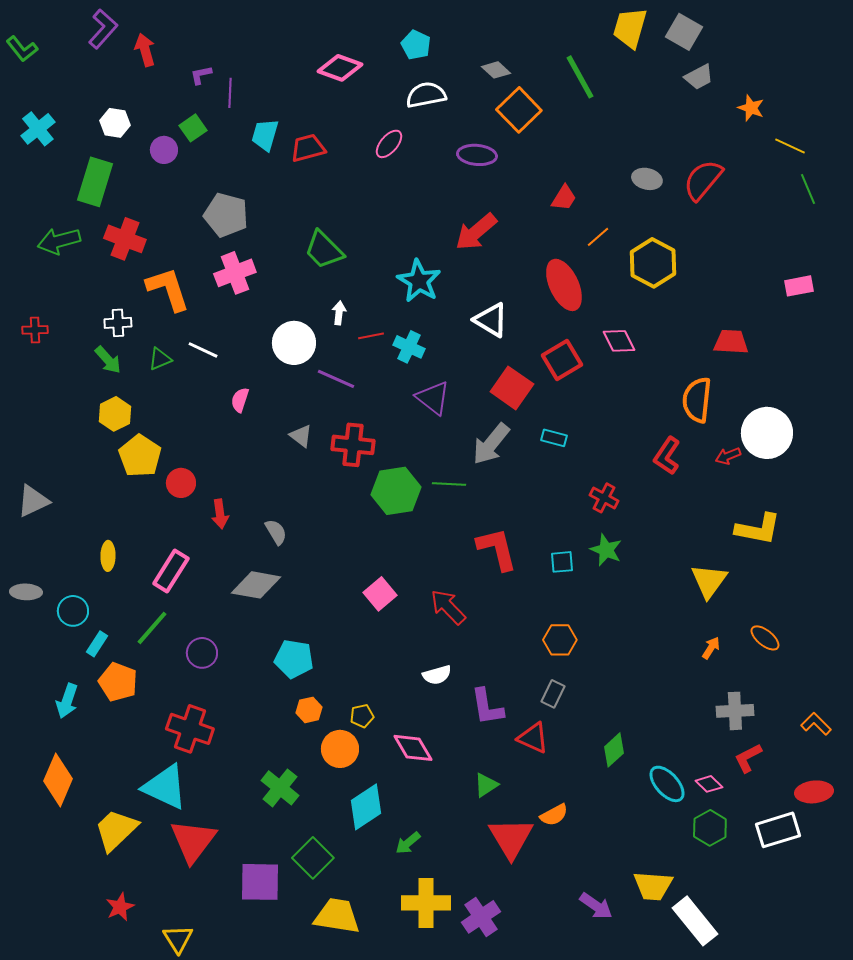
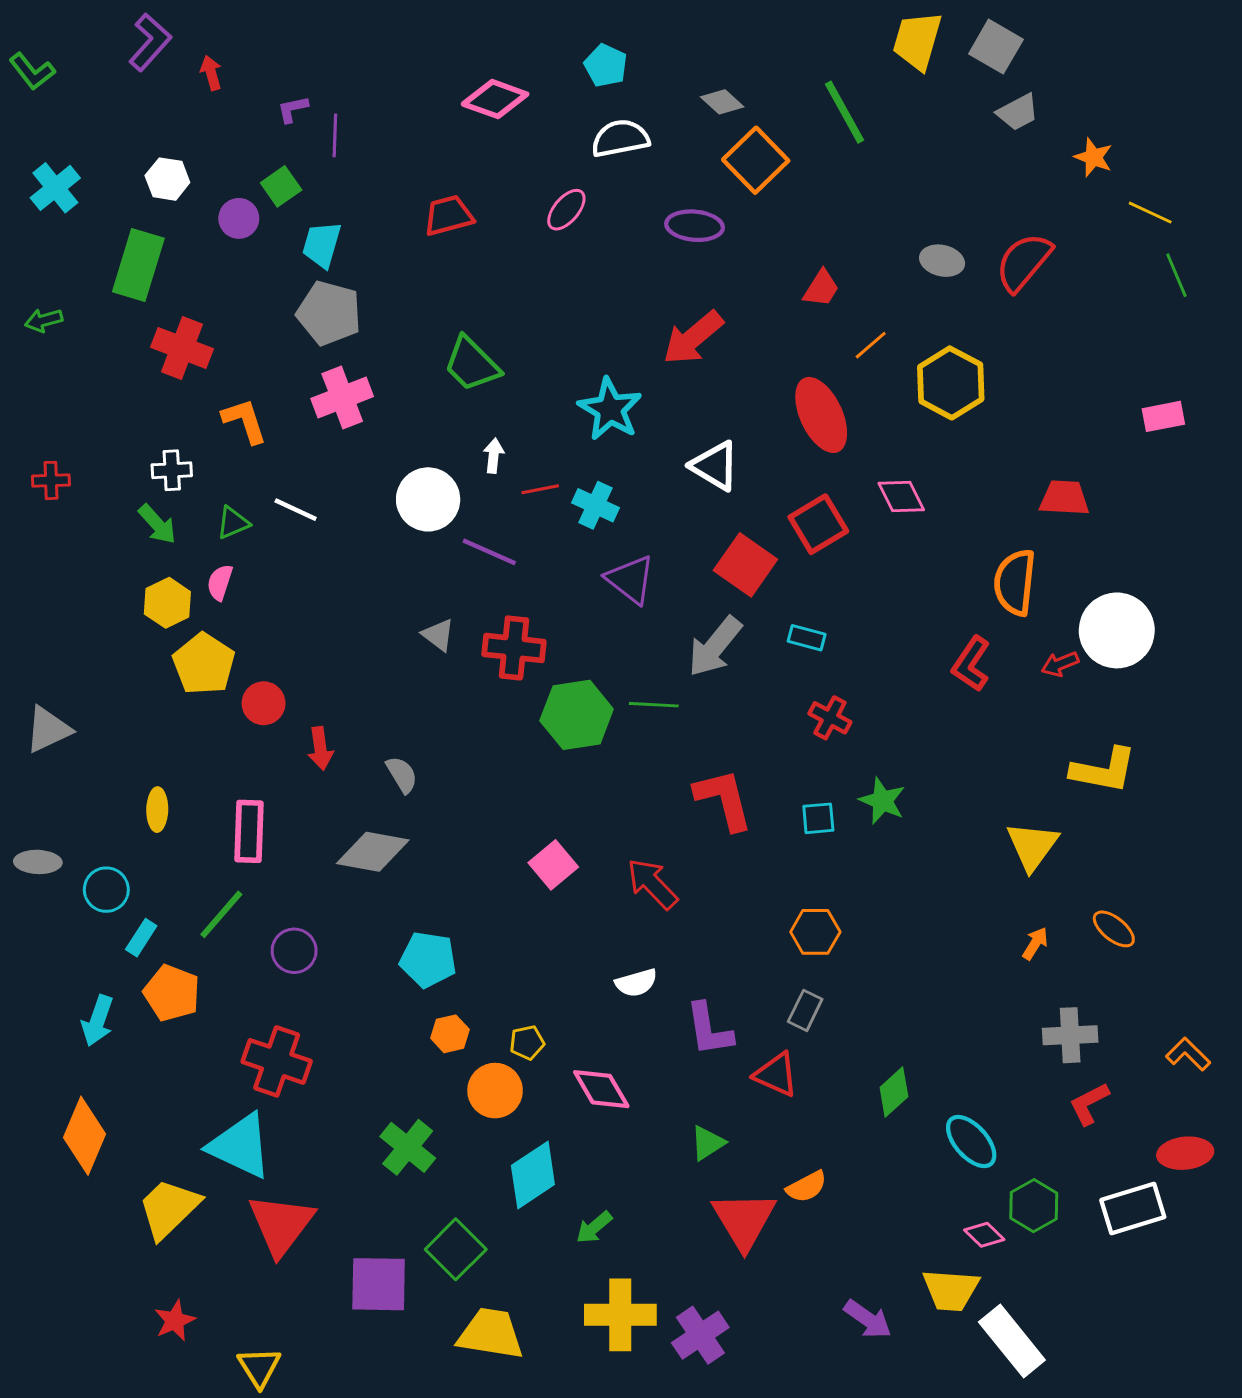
red arrow: (145, 50) -> (211, 73), size x0.7
cyan trapezoid: (265, 135) -> (322, 245), moved
green arrow: (59, 241) -> (44, 320), moved, size x0.6
orange L-shape: (168, 289) -> (245, 421), size x0.7
pink semicircle: (240, 400) -> (220, 582), moved
red cross: (604, 498) -> (830, 718), moved
pink rectangle: (171, 571) -> (249, 831), turned -30
pink diamond: (709, 784) -> (984, 1235), moved

